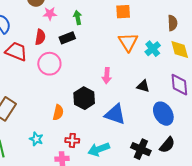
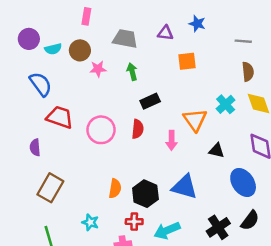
red semicircle: (40, 37) -> (138, 129), moved
black rectangle: (67, 38) -> (150, 101), moved
orange triangle: (128, 42) -> (195, 120), moved
black hexagon: (84, 98) -> (145, 194), moved
black cross: (141, 149) -> (218, 227), turned 36

